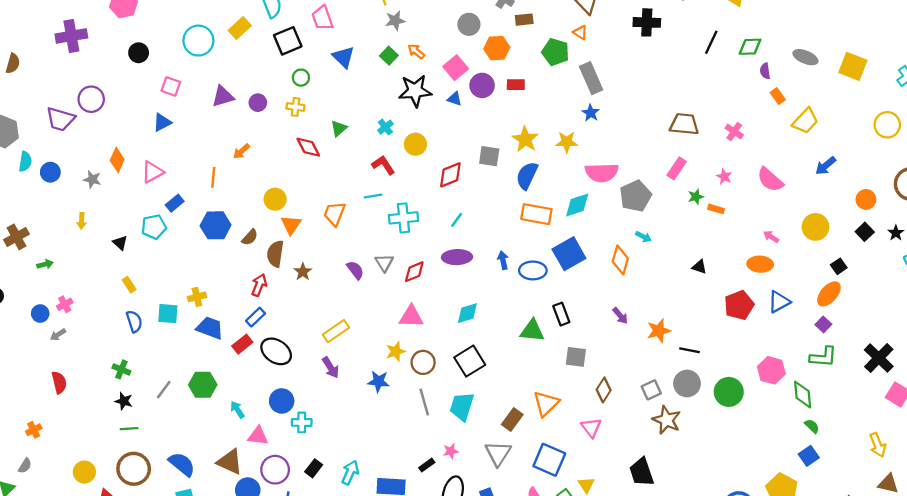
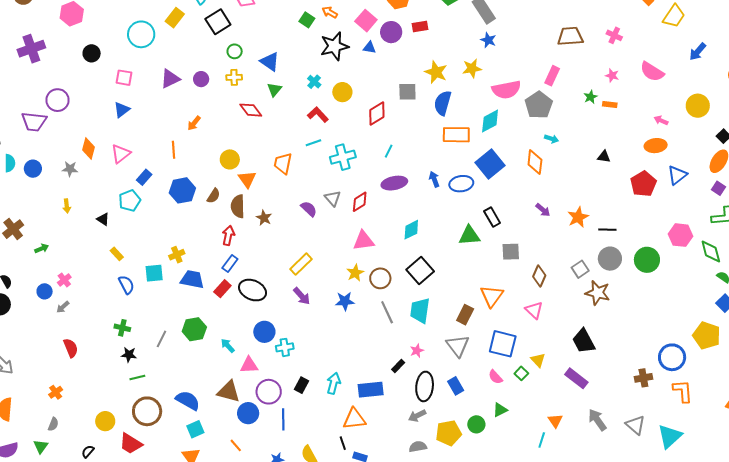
blue triangle: (343, 57) -> (270, 62), moved
pink rectangle: (677, 168) -> (552, 76), moved

